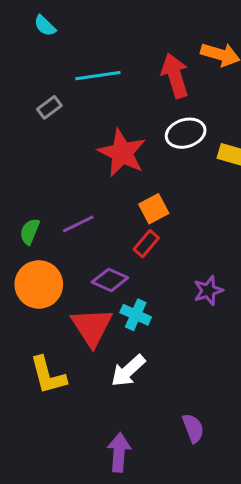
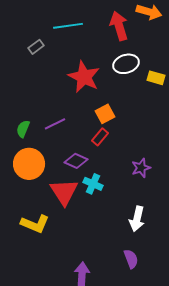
white arrow: (128, 371) -> (137, 219), moved, turned -35
yellow L-shape: (48, 375) -> (35, 224), turned -52

